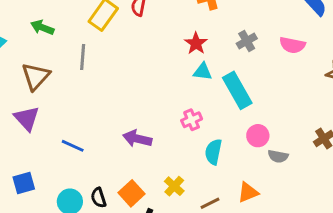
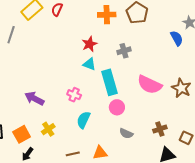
pink semicircle: (292, 45) -> (150, 85), moved, size x1.4
pink cross: (192, 120) -> (74, 95), turned 32
pink circle: (258, 136) -> (117, 107), moved
yellow cross: (174, 186) -> (48, 129), moved

